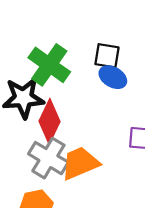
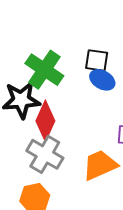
orange trapezoid: (80, 163) -> (100, 165), moved

